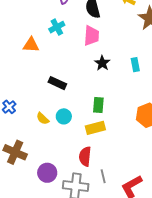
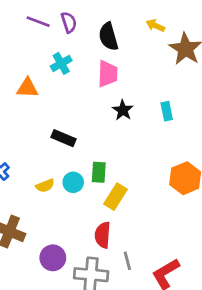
green rectangle: (98, 105) -> (99, 172), moved
yellow semicircle: (43, 118) -> (45, 186), turned -64
yellow rectangle: (95, 128) -> (115, 197), turned -42

